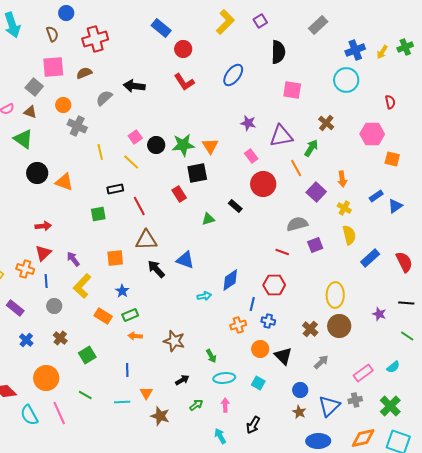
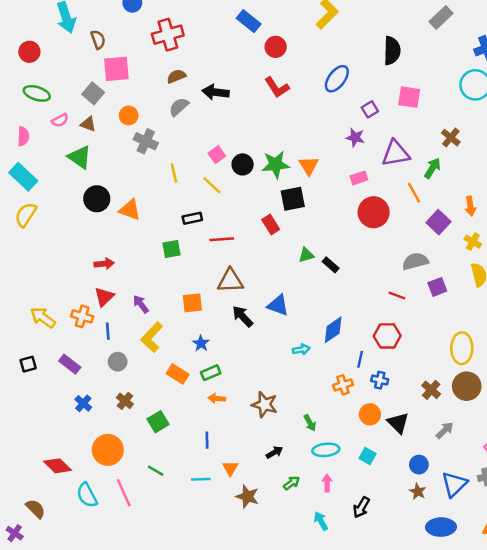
purple square: (260, 21) -> (370, 109), moved
brown semicircle: (52, 34) -> (98, 40), moved
brown semicircle: (84, 73) -> (176, 76), moved
pink rectangle: (251, 156) -> (359, 178), turned -72
red line: (139, 206) -> (222, 239), turned -66
black rectangle: (235, 206) -> (331, 265), moved

